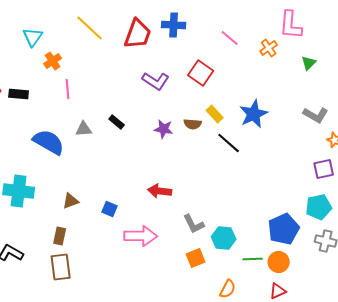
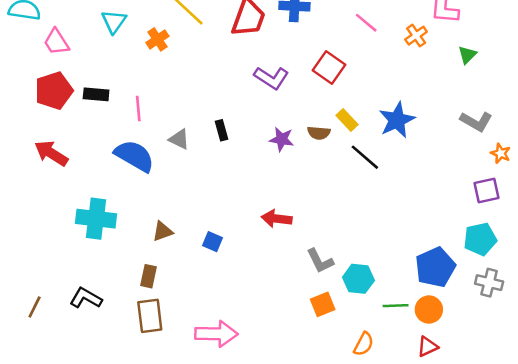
orange cross: (53, 61) -> (157, 39), moved
pink line: (68, 89) -> (138, 109), moved
black rectangle: (117, 122) -> (221, 130), turned 35
gray triangle: (84, 129) -> (179, 139), turned 30
pink arrow: (141, 236) -> (216, 334), moved

